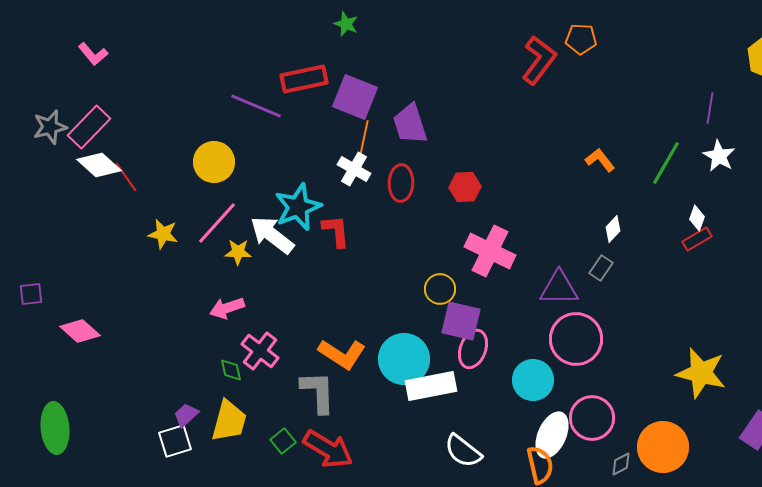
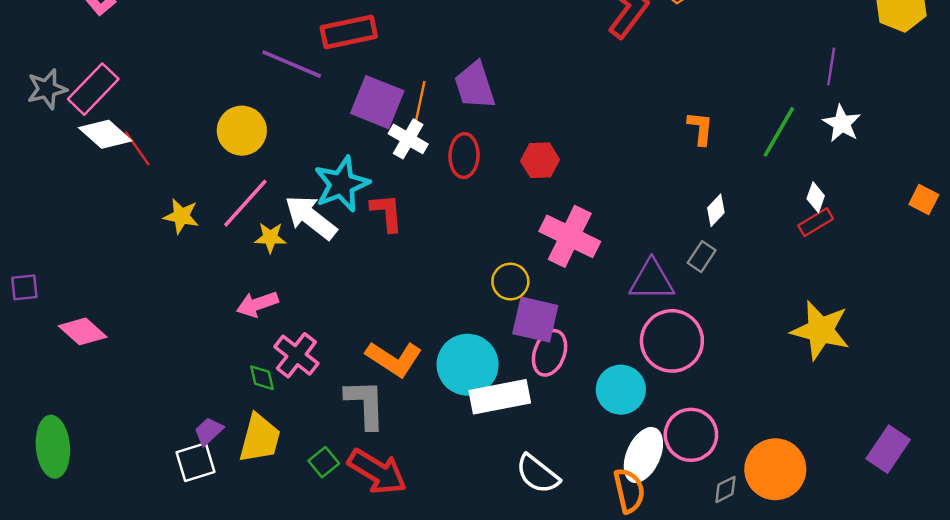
purple square: (355, 97) -> (377, 102), moved
orange L-shape: (600, 160) -> (700, 128), turned 44
yellow star: (701, 373) -> (820, 330), moved

